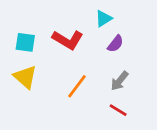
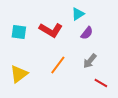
yellow triangle: (25, 77) -> (19, 74), moved, turned 42
red line: (118, 110) -> (101, 83), moved

